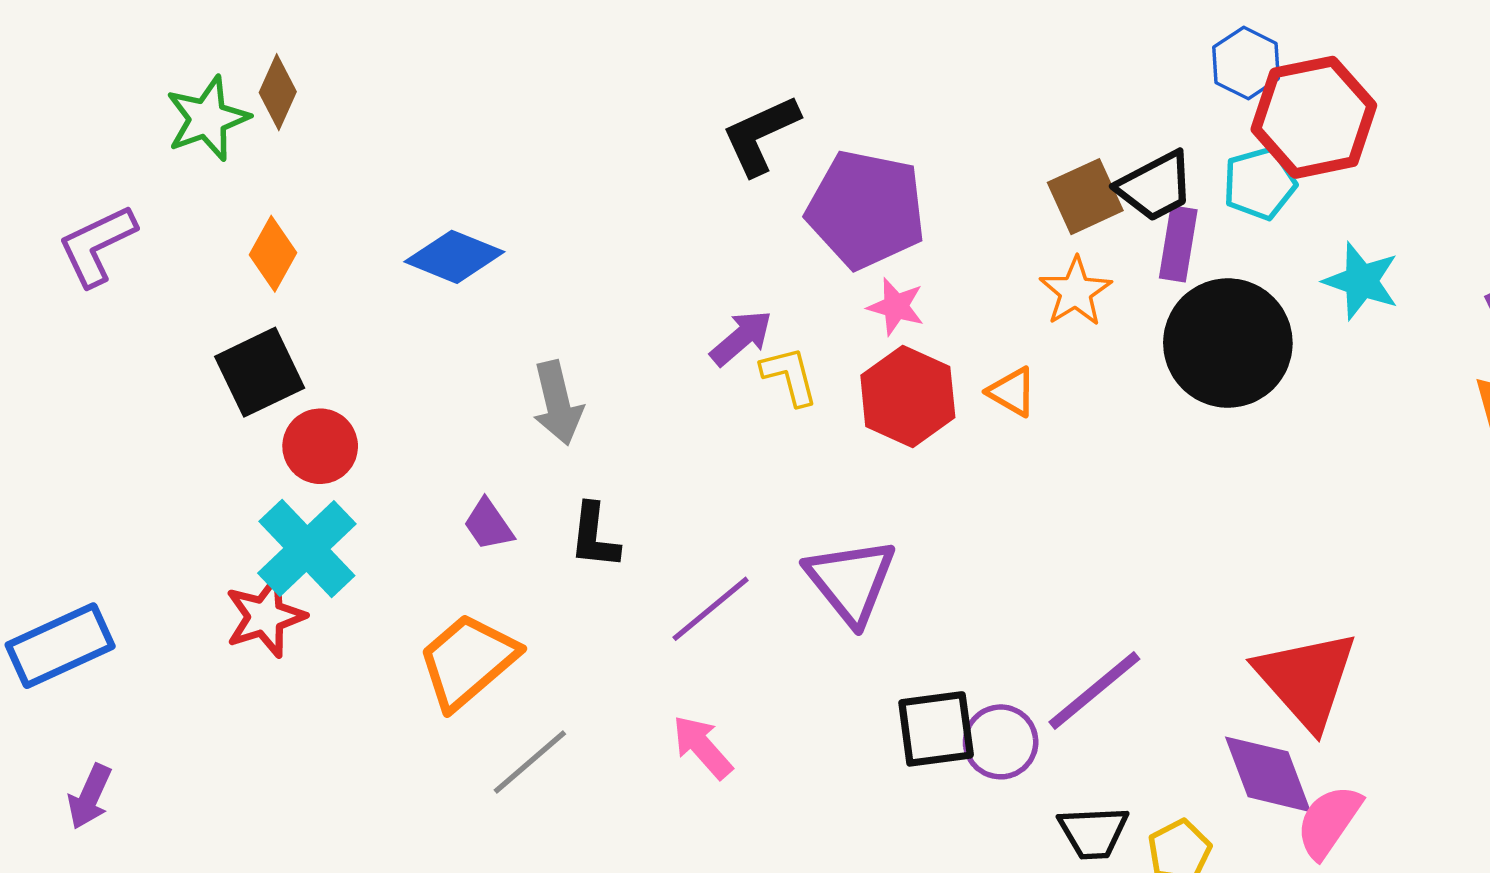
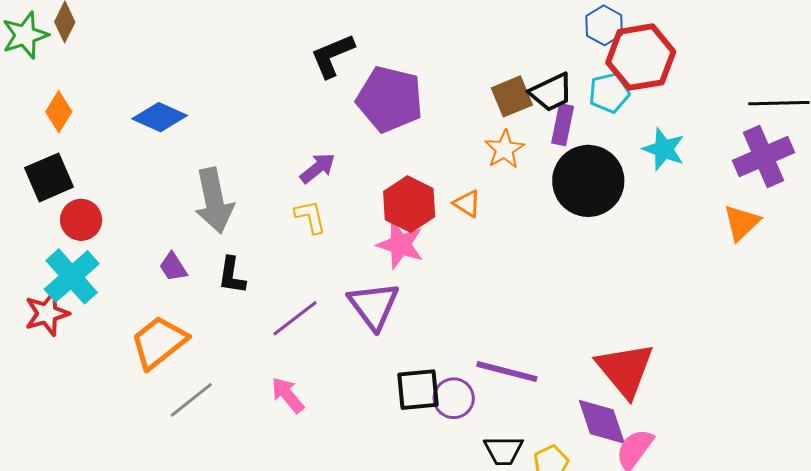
pink star: (896, 307) -> (400, 245), moved, size x1.5
yellow L-shape: (789, 376) -> (310, 217), moved
gray arrow: (558, 403) -> (214, 201), size x1.4
purple line: (1094, 691) -> (507, 372), turned 52

